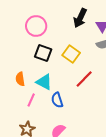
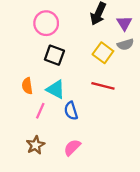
yellow square: (71, 54) -> (103, 53), moved
red line: (84, 79) -> (103, 86), turned 60

